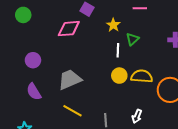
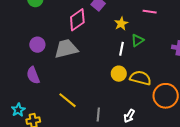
pink diamond: (69, 29) -> (77, 20), turned -40
gray trapezoid: (70, 79) -> (66, 49), moved

